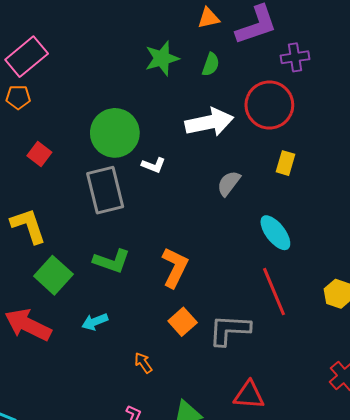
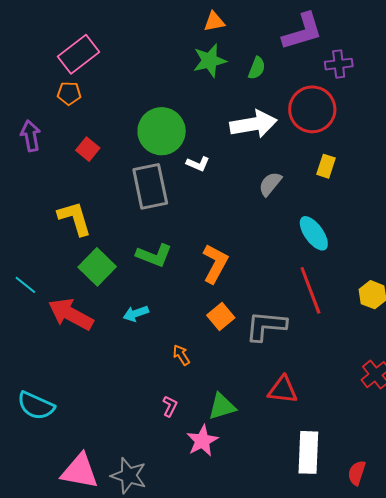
orange triangle: (209, 18) -> (214, 22), moved

